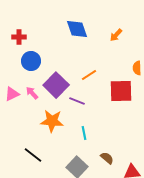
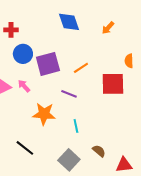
purple square: (56, 85) -> (48, 64), moved, turned 30

